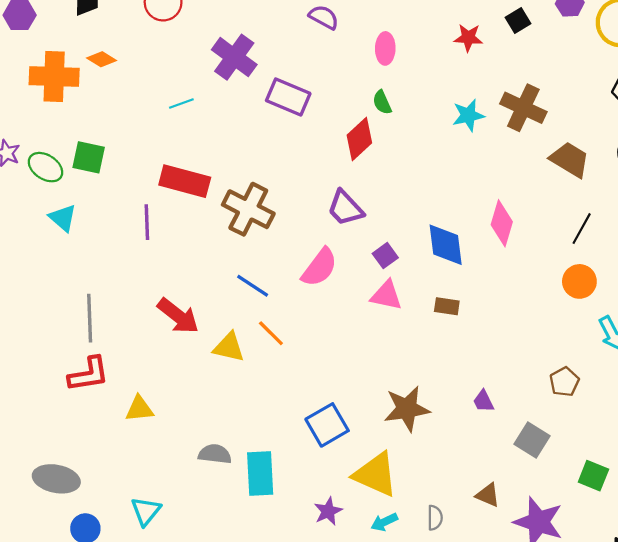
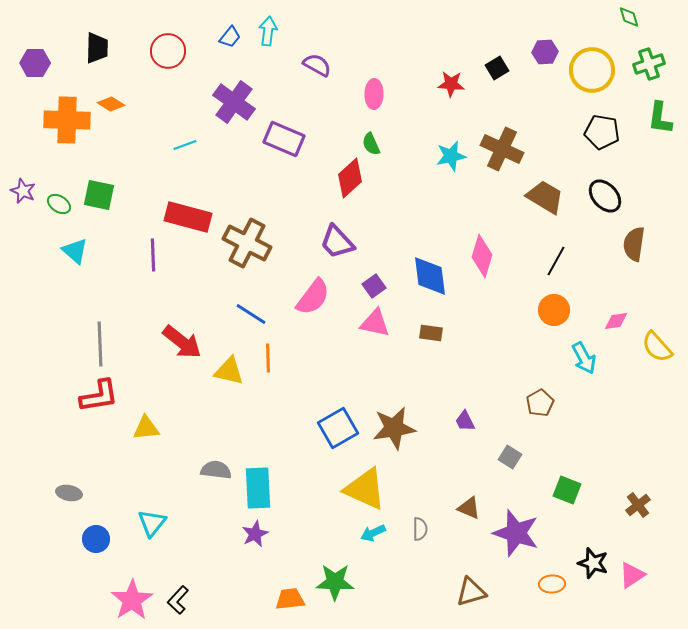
green ellipse: (45, 167) -> (59, 204), size x0.7
orange line: (271, 333) -> (268, 358), turned 44
blue square: (327, 425) -> (338, 428), moved
gray square: (532, 440) -> (510, 457), size x0.7
gray ellipse: (56, 479) -> (69, 493), size x0.6
purple star: (328, 511) -> (255, 534), moved

